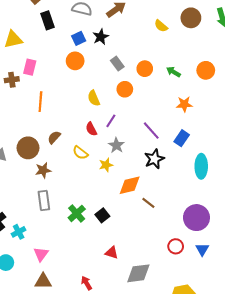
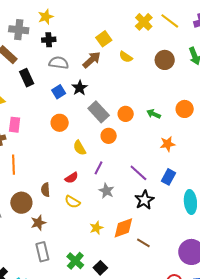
yellow semicircle: (161, 26) -> (126, 57), moved
orange circle: (75, 61) -> (60, 123), moved
gray rectangle: (117, 64) -> (99, 112), size x1.5
orange line: (40, 102) -> (13, 165), moved
red semicircle: (91, 129) -> (71, 178), moved, turned -88
brown semicircle: (54, 137) -> (45, 190), turned -40
yellow star: (106, 165) -> (96, 228), moved
black square: (102, 215) -> (100, 268), moved

